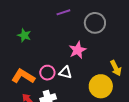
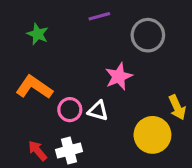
green star: (24, 35) -> (38, 34), moved
orange L-shape: (23, 76) -> (34, 87), moved

